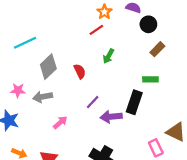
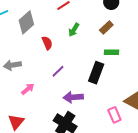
brown rectangle: (157, 49) -> (106, 27), moved
gray diamond: (48, 67) -> (26, 22), moved
purple arrow: (111, 117) -> (73, 97), moved

